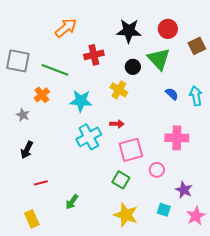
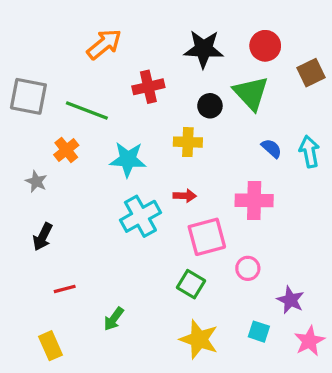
yellow cross: (119, 90) -> (188, 142), turned -30
pink cross: (177, 138) -> (254, 200), moved

